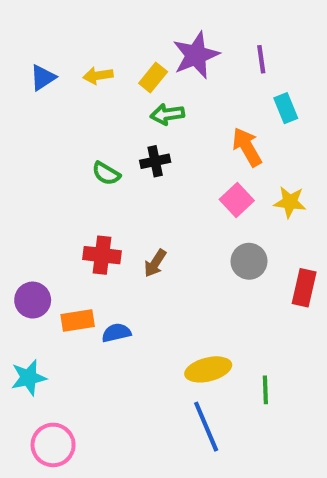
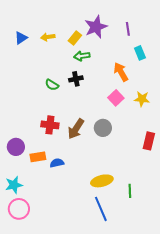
gray circle: (249, 261) -> (103, 128), moved
brown arrow: (155, 263) -> (76, 129), size x1.5
pink circle: (53, 445) -> (19, 209), moved

